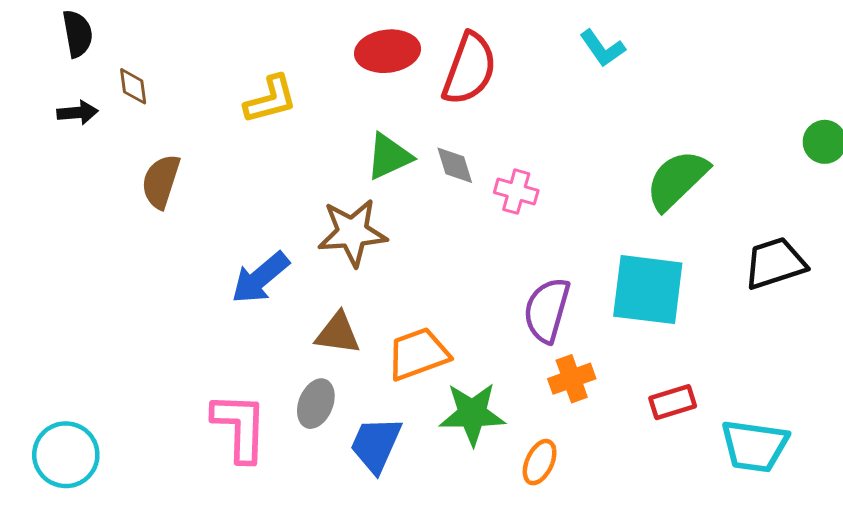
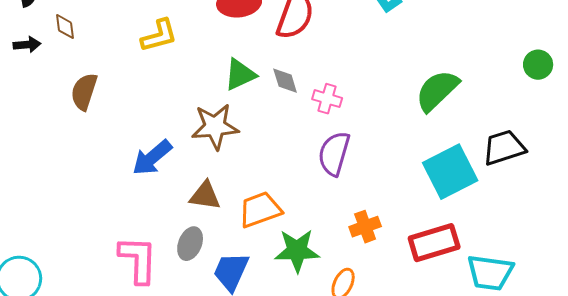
cyan square: (648, 290) -> (450, 172), moved, turned -34
purple semicircle: (547, 310) -> (334, 154), moved
red rectangle: (673, 402) -> (434, 243), size x1.6

